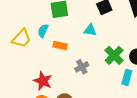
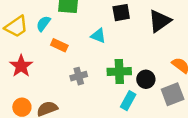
green cross: (114, 55) -> (119, 72), turned 30
red star: (43, 81) -> (21, 66), moved

